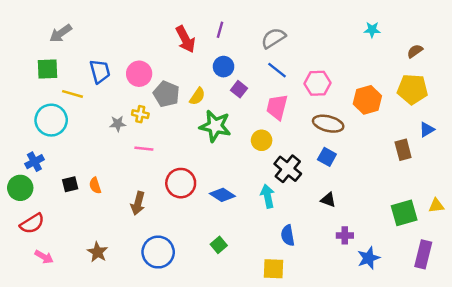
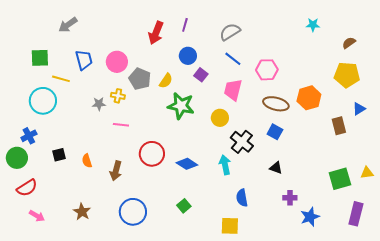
gray arrow: (61, 33) -> (68, 25), moved
red arrow: (185, 39) -> (156, 33), turned 50
orange hexagon: (367, 100) -> (309, 98), moved
orange semicircle: (95, 185) -> (87, 161), moved

